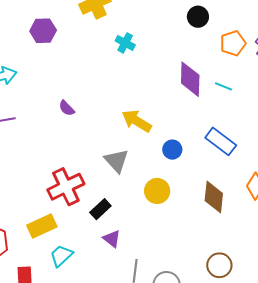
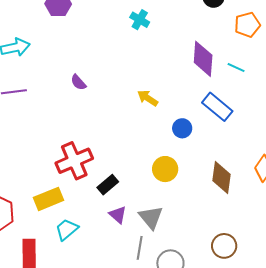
yellow arrow: (137, 121) -> (148, 98), size x0.7
blue rectangle: (221, 141) -> (217, 107), moved
gray triangle: (117, 161) -> (151, 217), moved

